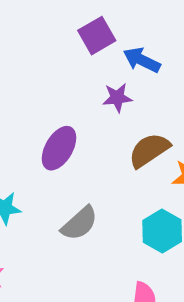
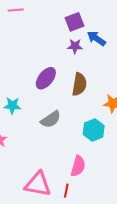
purple star: (117, 98) -> (75, 46), moved
brown semicircle: (149, 150) -> (79, 84), moved, turned 125

